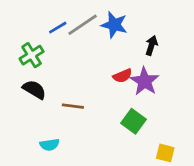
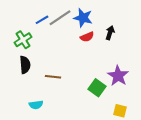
red semicircle: (122, 76) -> (87, 37), moved
purple star: (145, 81) -> (118, 76), moved
black semicircle: (34, 90) -> (25, 65), turned 54

